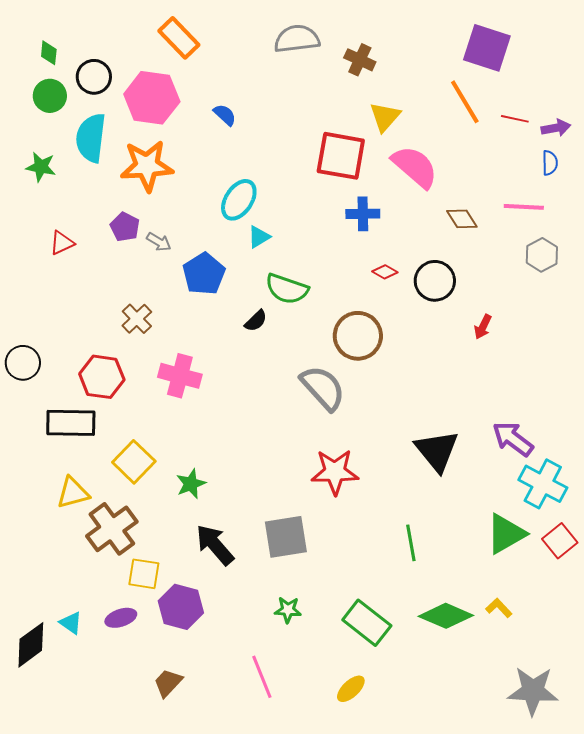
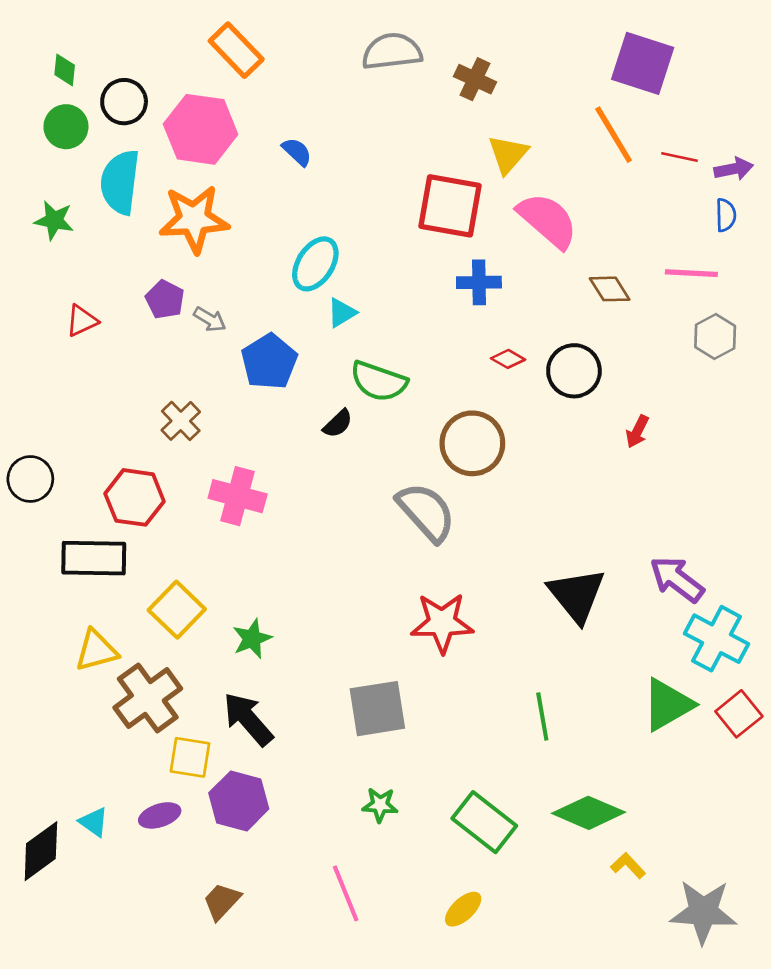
black arrow: (215, 545) -> (248, 719), moved
yellow L-shape: (499, 608) -> (628, 866), moved

